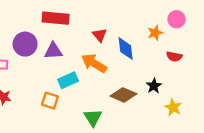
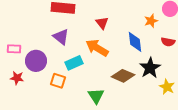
purple circle: (25, 44) -> (36, 61), moved
blue diamond: (126, 49) -> (135, 42), moved
purple triangle: (53, 51) -> (61, 37), turned 42
black star: (154, 86) -> (150, 68), size x1.5

